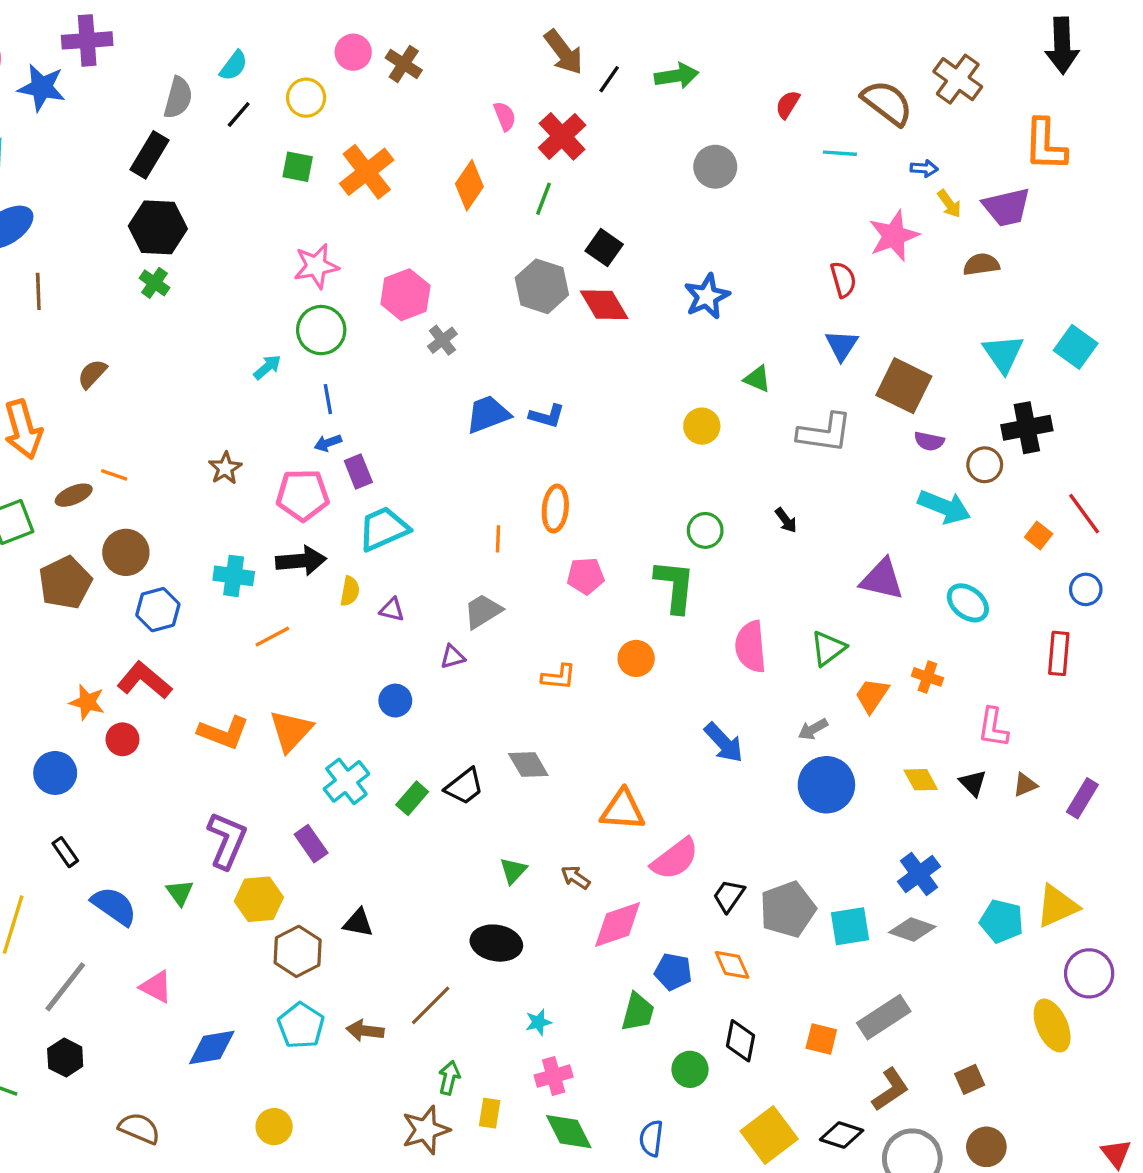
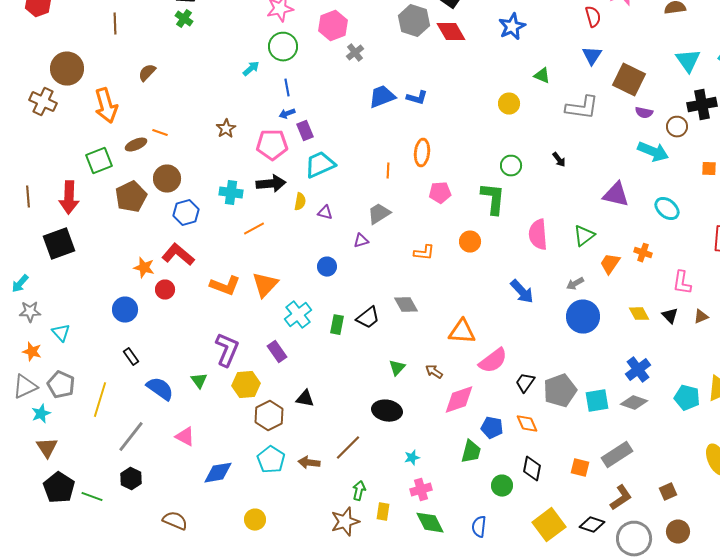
orange square: (1039, 536) -> (709, 169), turned -35
green rectangle: (412, 798) -> (337, 325), turned -30

